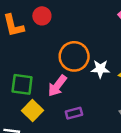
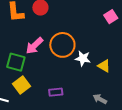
pink arrow: (57, 86) -> (34, 46), moved

